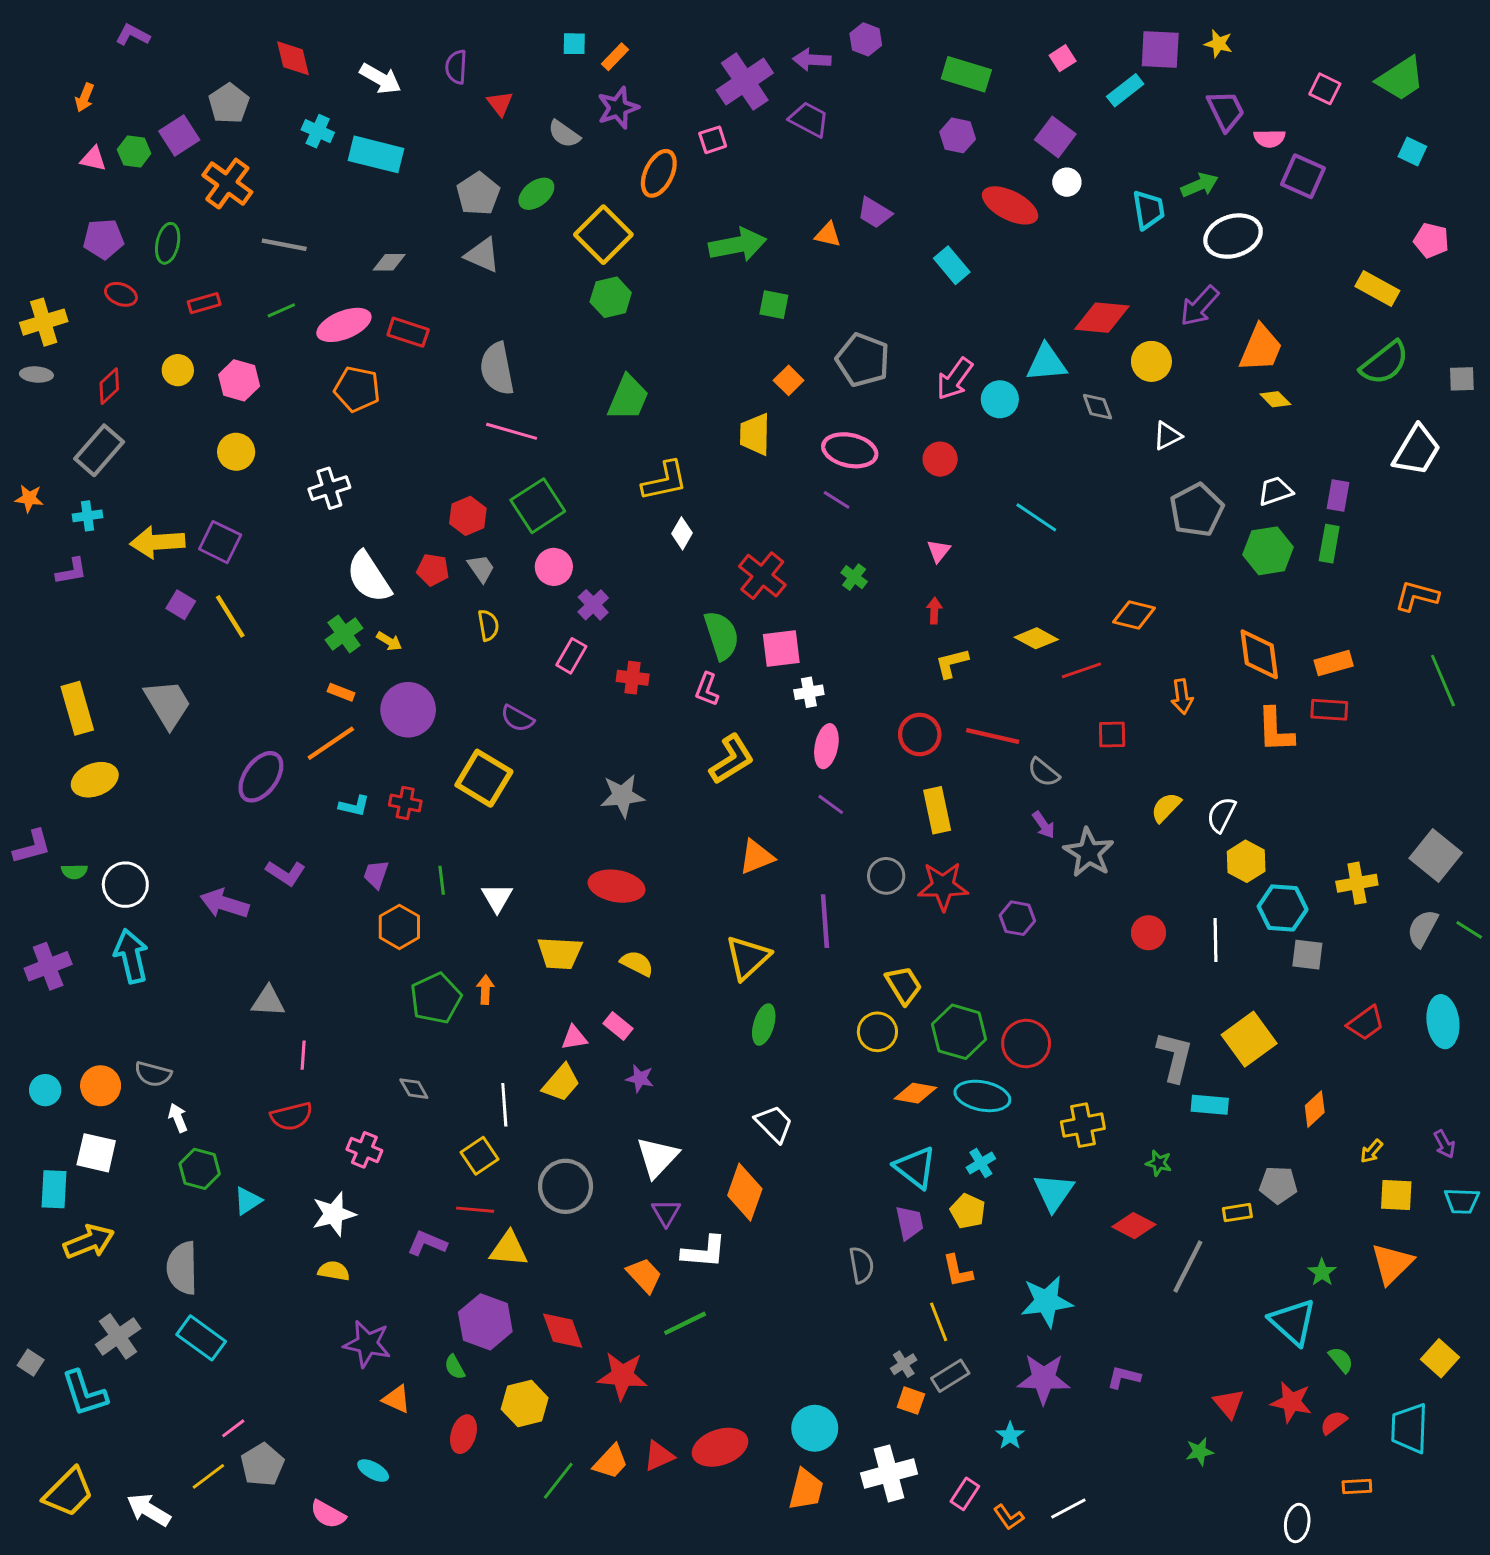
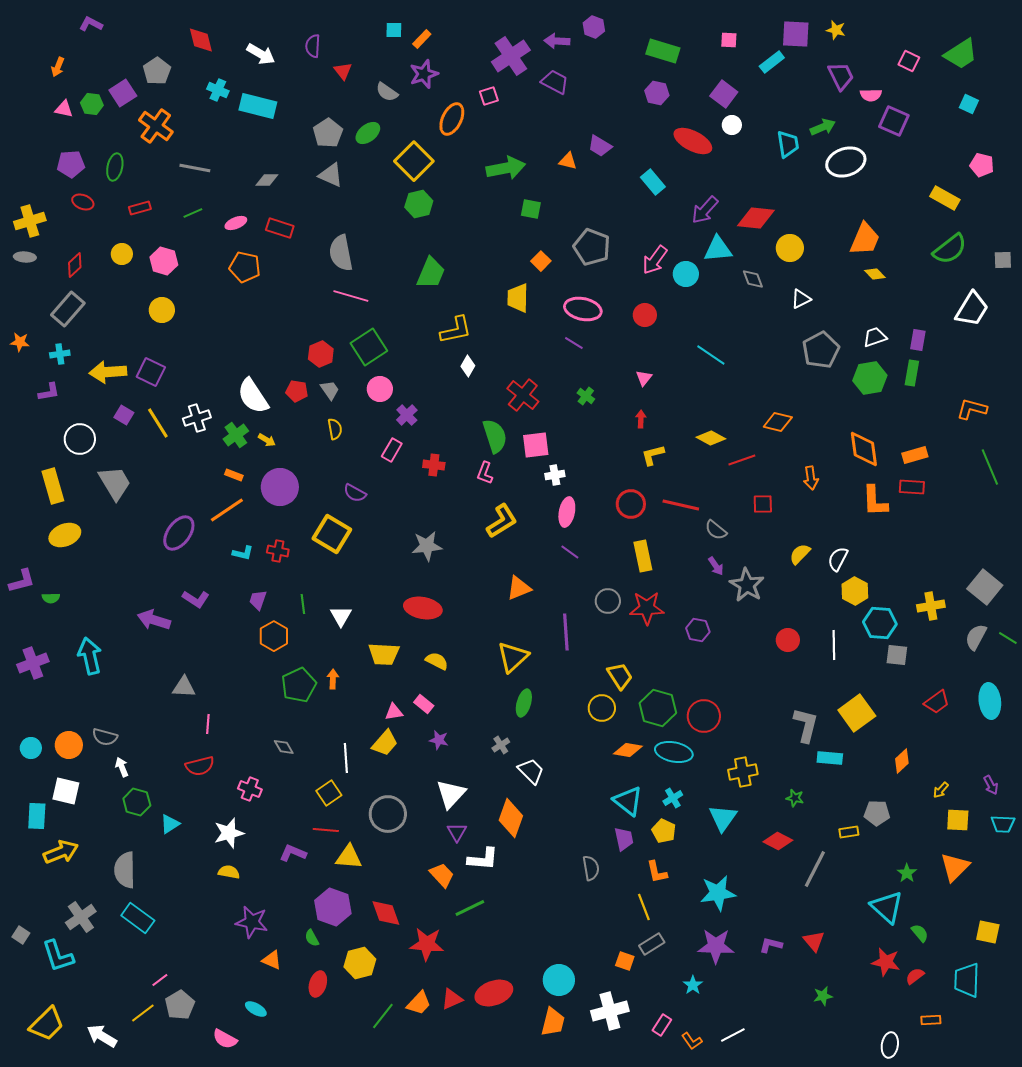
pink square: (1063, 58) -> (729, 40), turned 36
purple arrow: (1200, 306) -> (705, 210), moved
pink ellipse: (344, 325) -> (236, 223), size x0.6
white cross: (329, 488) -> (197, 418), moved
white circle: (125, 885) -> (80, 439), moved
yellow square: (1440, 1358) -> (988, 932), turned -30
gray cross: (904, 1364) -> (501, 745), moved
red triangle: (1229, 1403) -> (814, 941), moved

